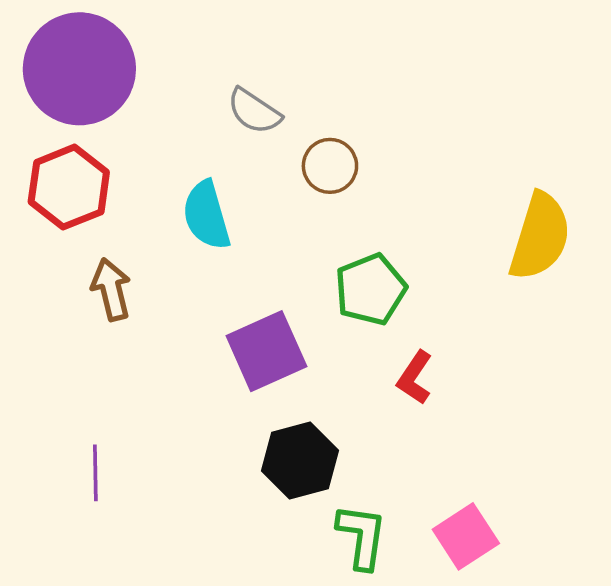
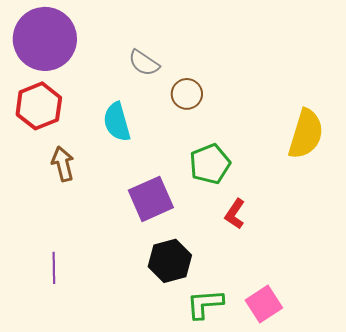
green L-shape: (362, 536) -> (205, 304), turned -102

